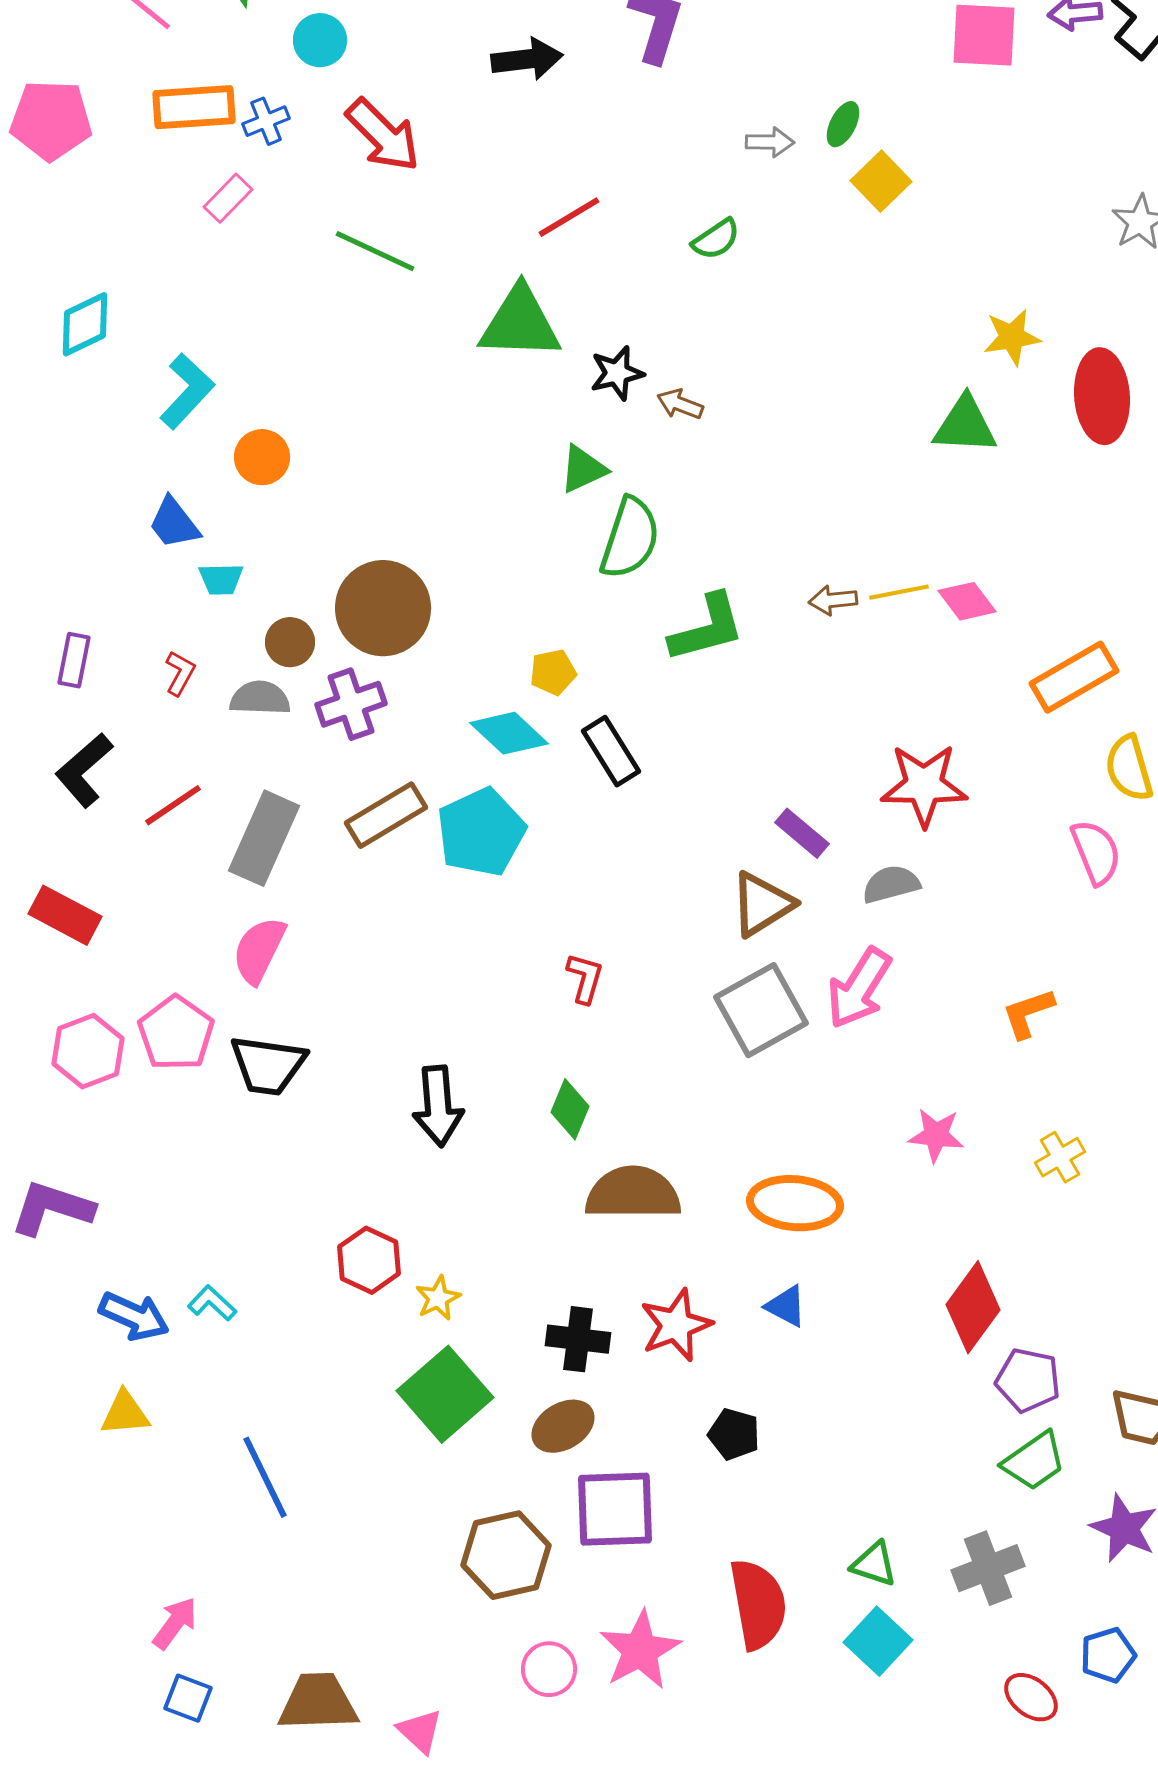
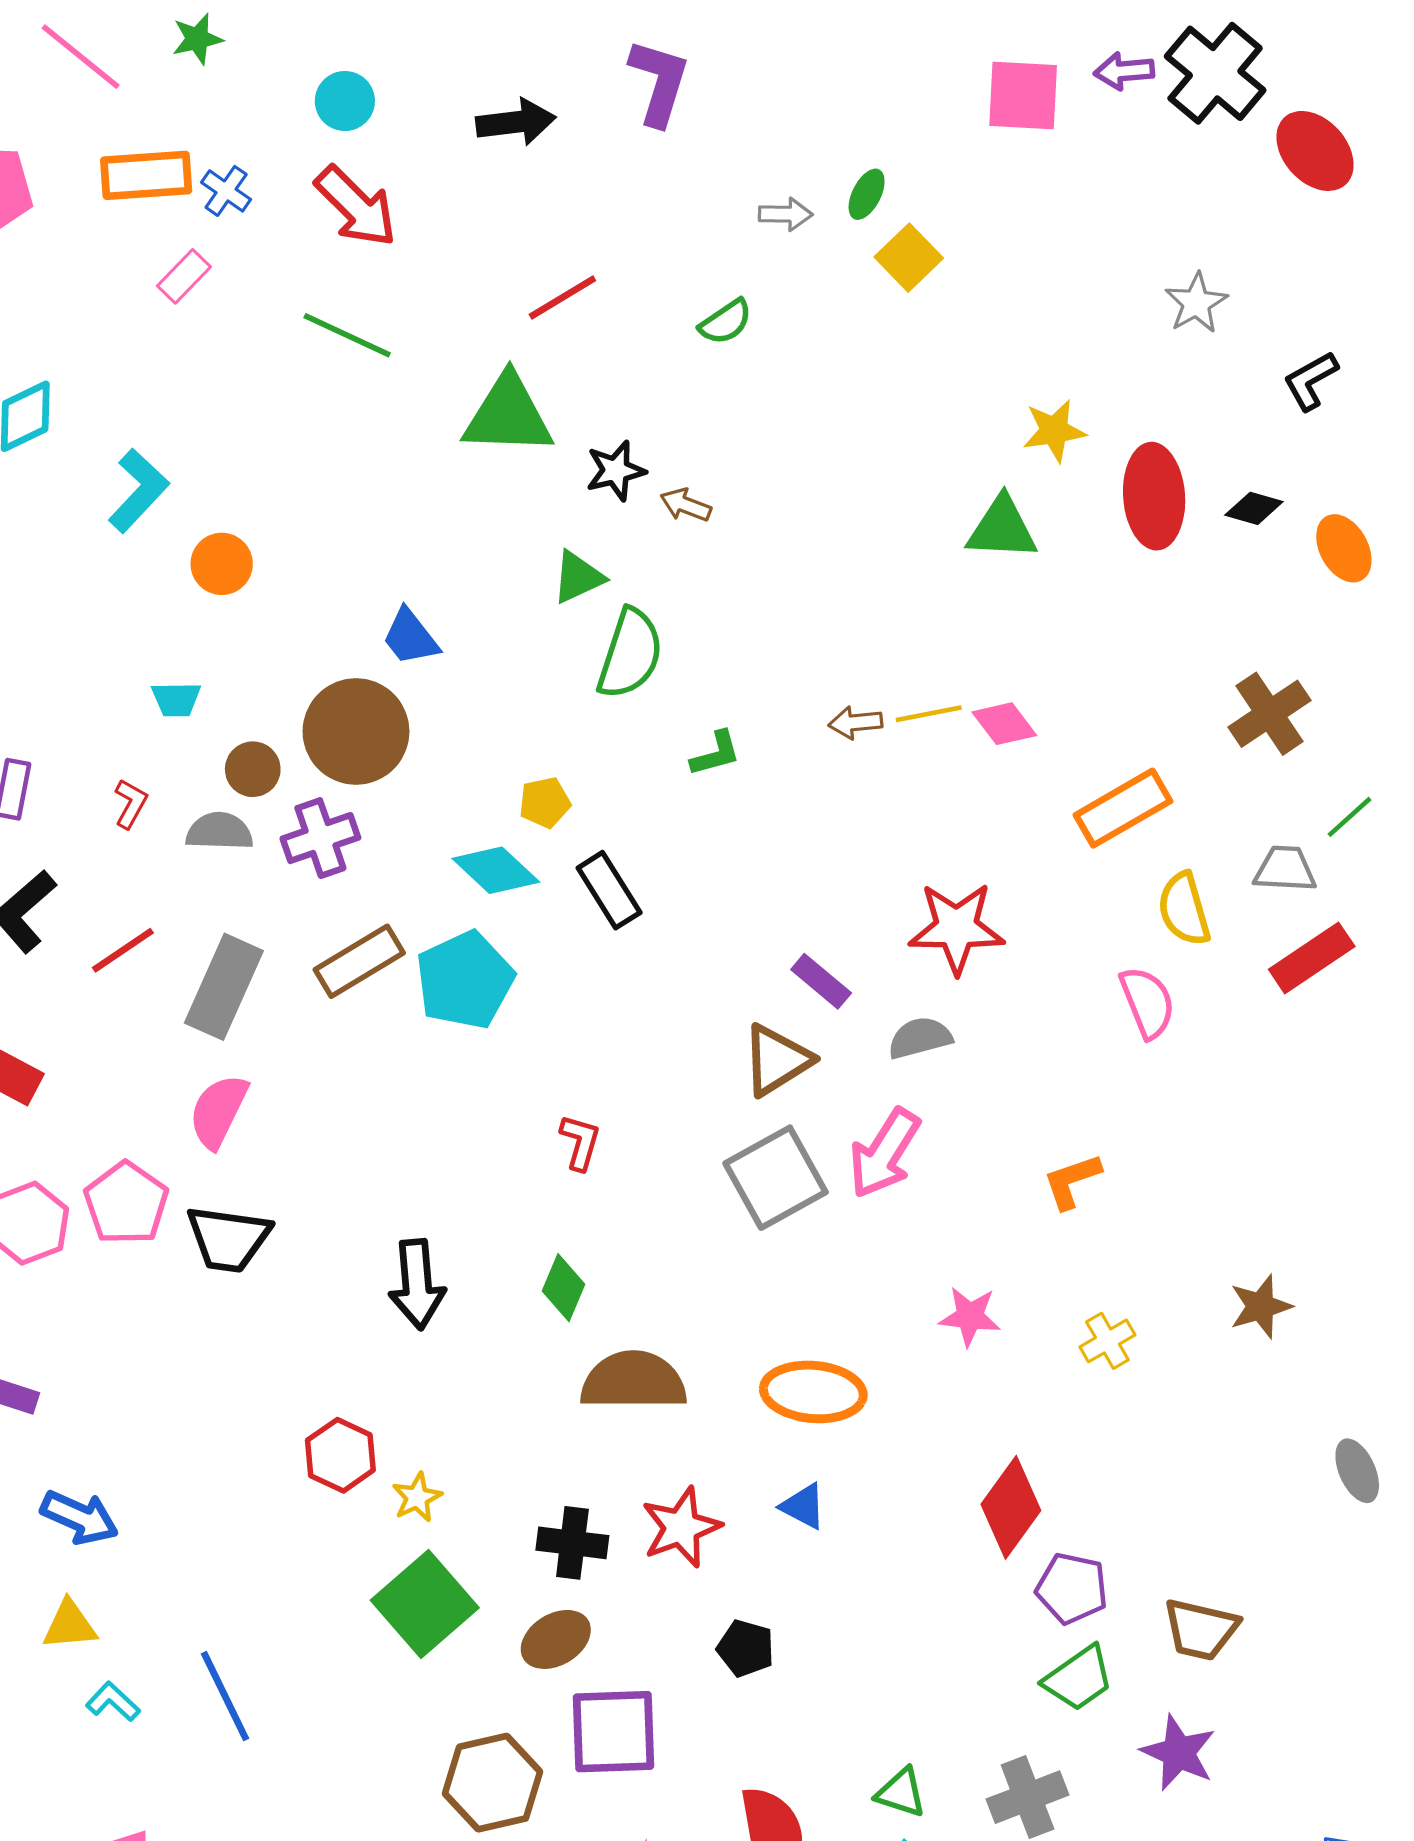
cyan circle: (320, 40) -> (345, 101), moved
blue cross: (266, 121) -> (226, 191), turned -33
blue trapezoid: (174, 523) -> (410, 637), moved
green L-shape: (707, 628) -> (716, 754), size x0.6
cyan L-shape: (212, 1303) -> (113, 1702), moved

